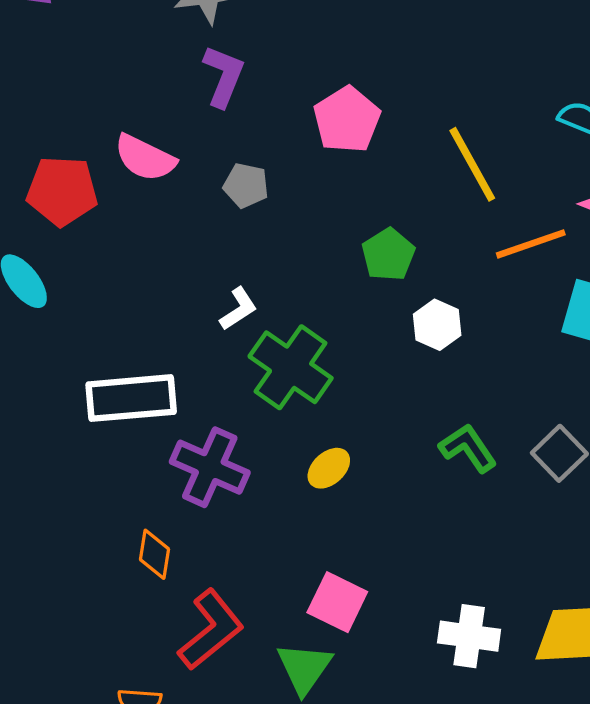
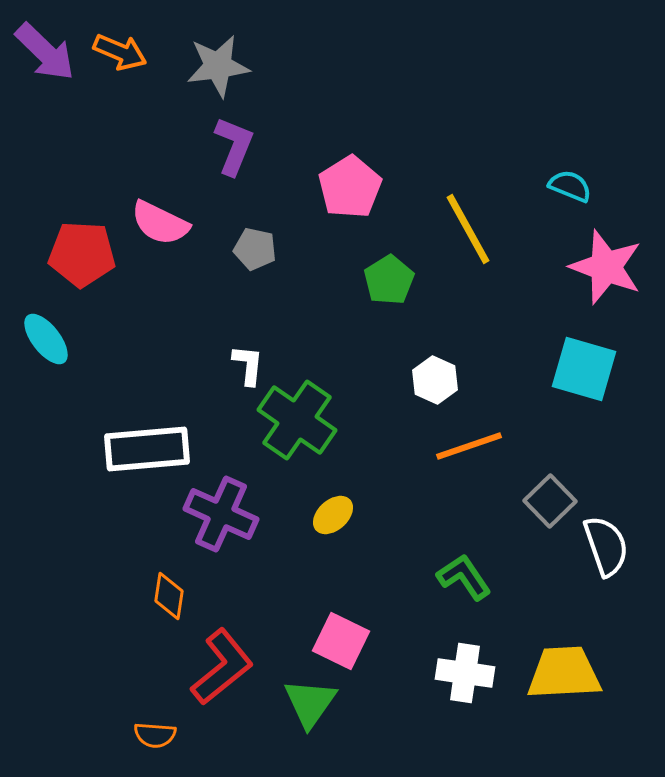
orange line: (531, 244) -> (469, 446), moved
green pentagon: (388, 255) -> (389, 280), moved
white L-shape: (238, 309) -> (248, 365), turned -51
green L-shape: (468, 448) -> (464, 577), moved

